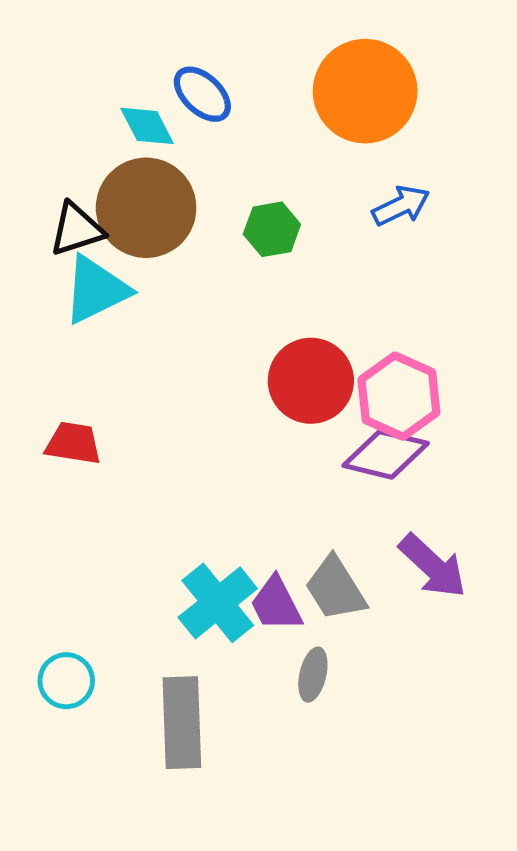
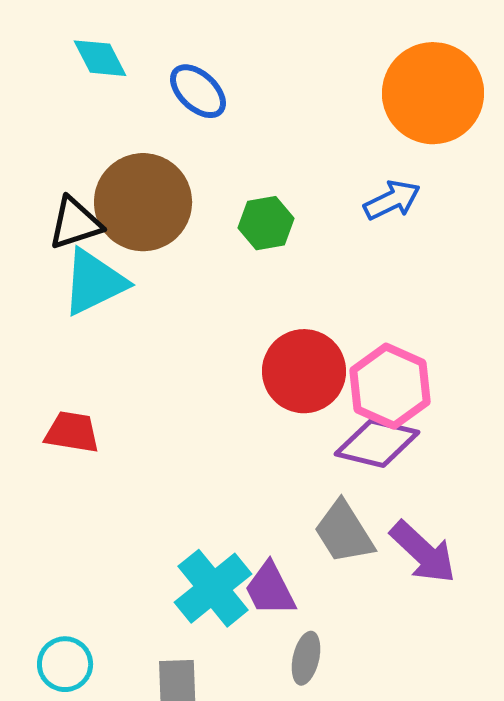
orange circle: (365, 91) -> (433, 93), moved
cyan diamond: (147, 126) -> (100, 58), moved
gray trapezoid: (335, 589) -> (344, 532), moved

